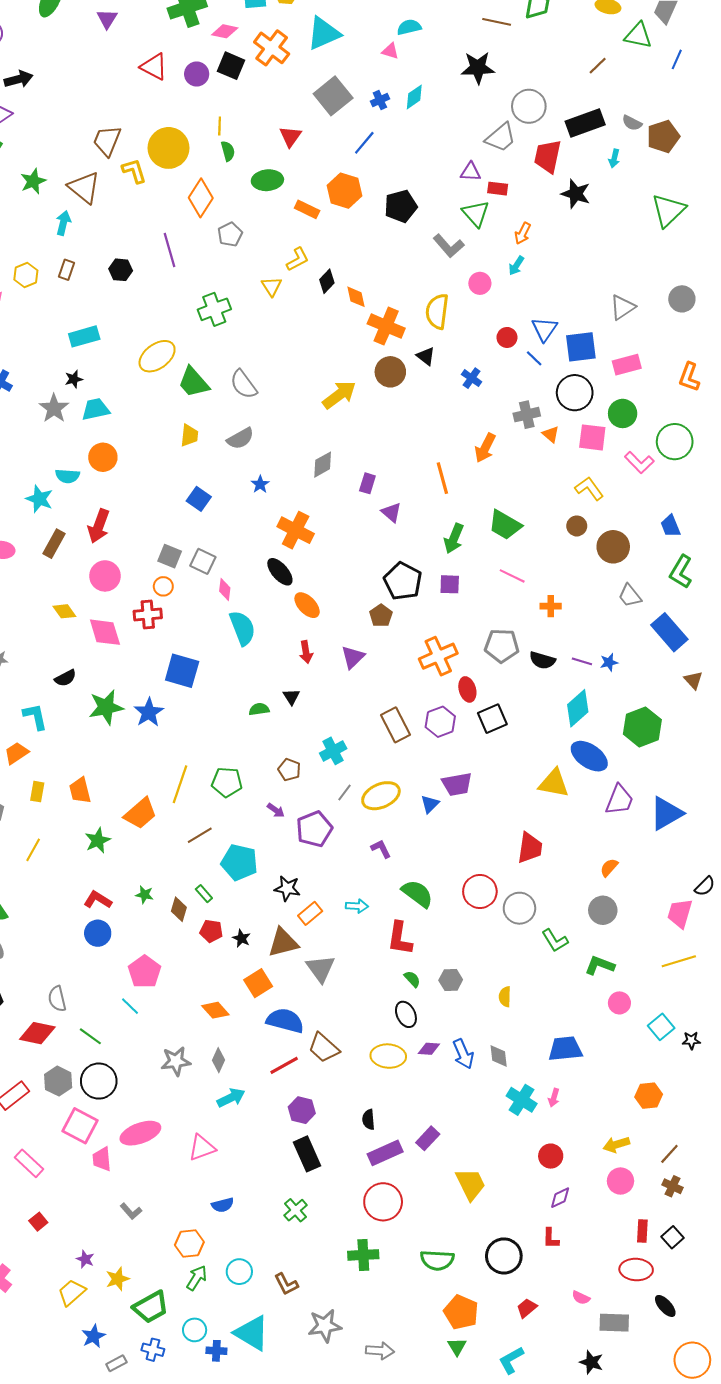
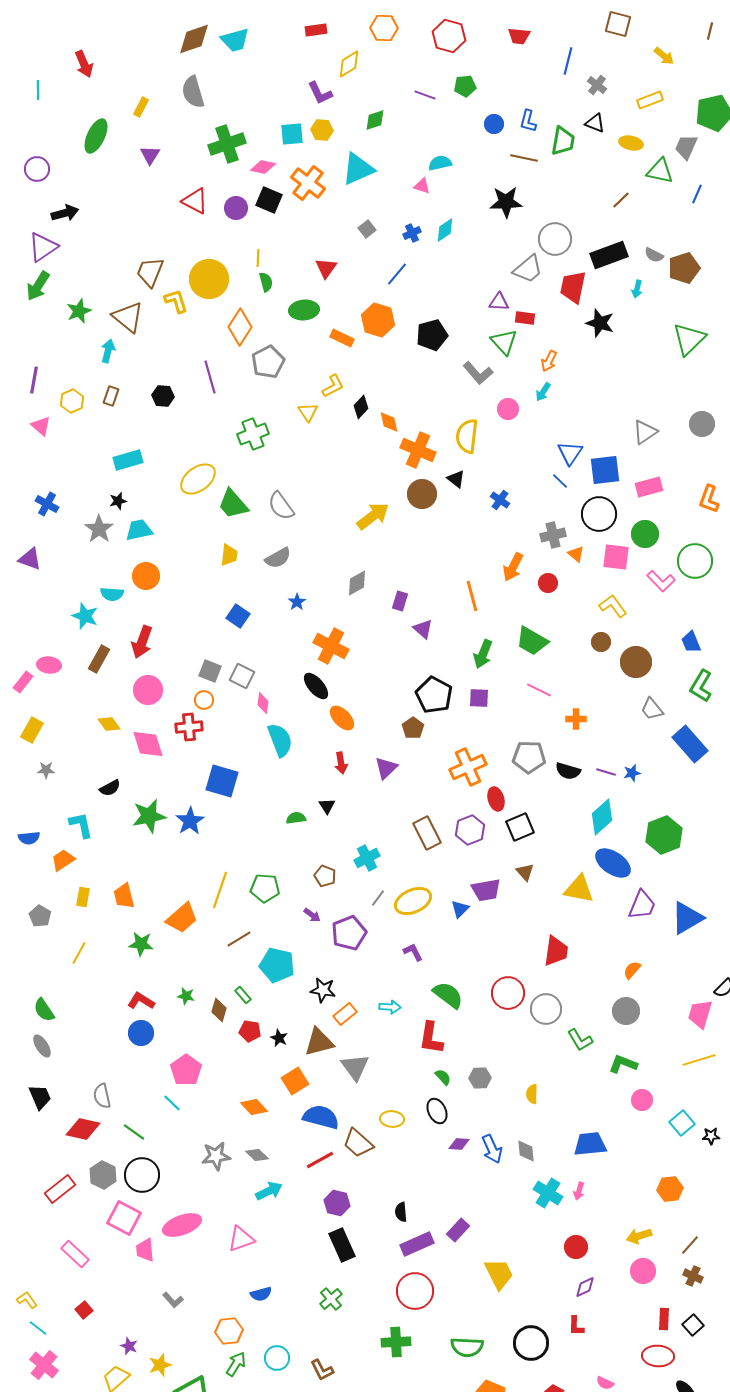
gray square: (333, 96) -> (367, 229), size x0.5
gray pentagon: (230, 234) -> (268, 362), size x1.4
red circle: (507, 337) -> (548, 583), moved
brown triangle: (693, 680) -> (525, 872), moved
green star: (98, 840) -> (141, 944), turned 30
yellow ellipse: (388, 1056) -> (392, 1119), moved, size x0.7
gray diamond: (219, 1060) -> (257, 1155), turned -70

